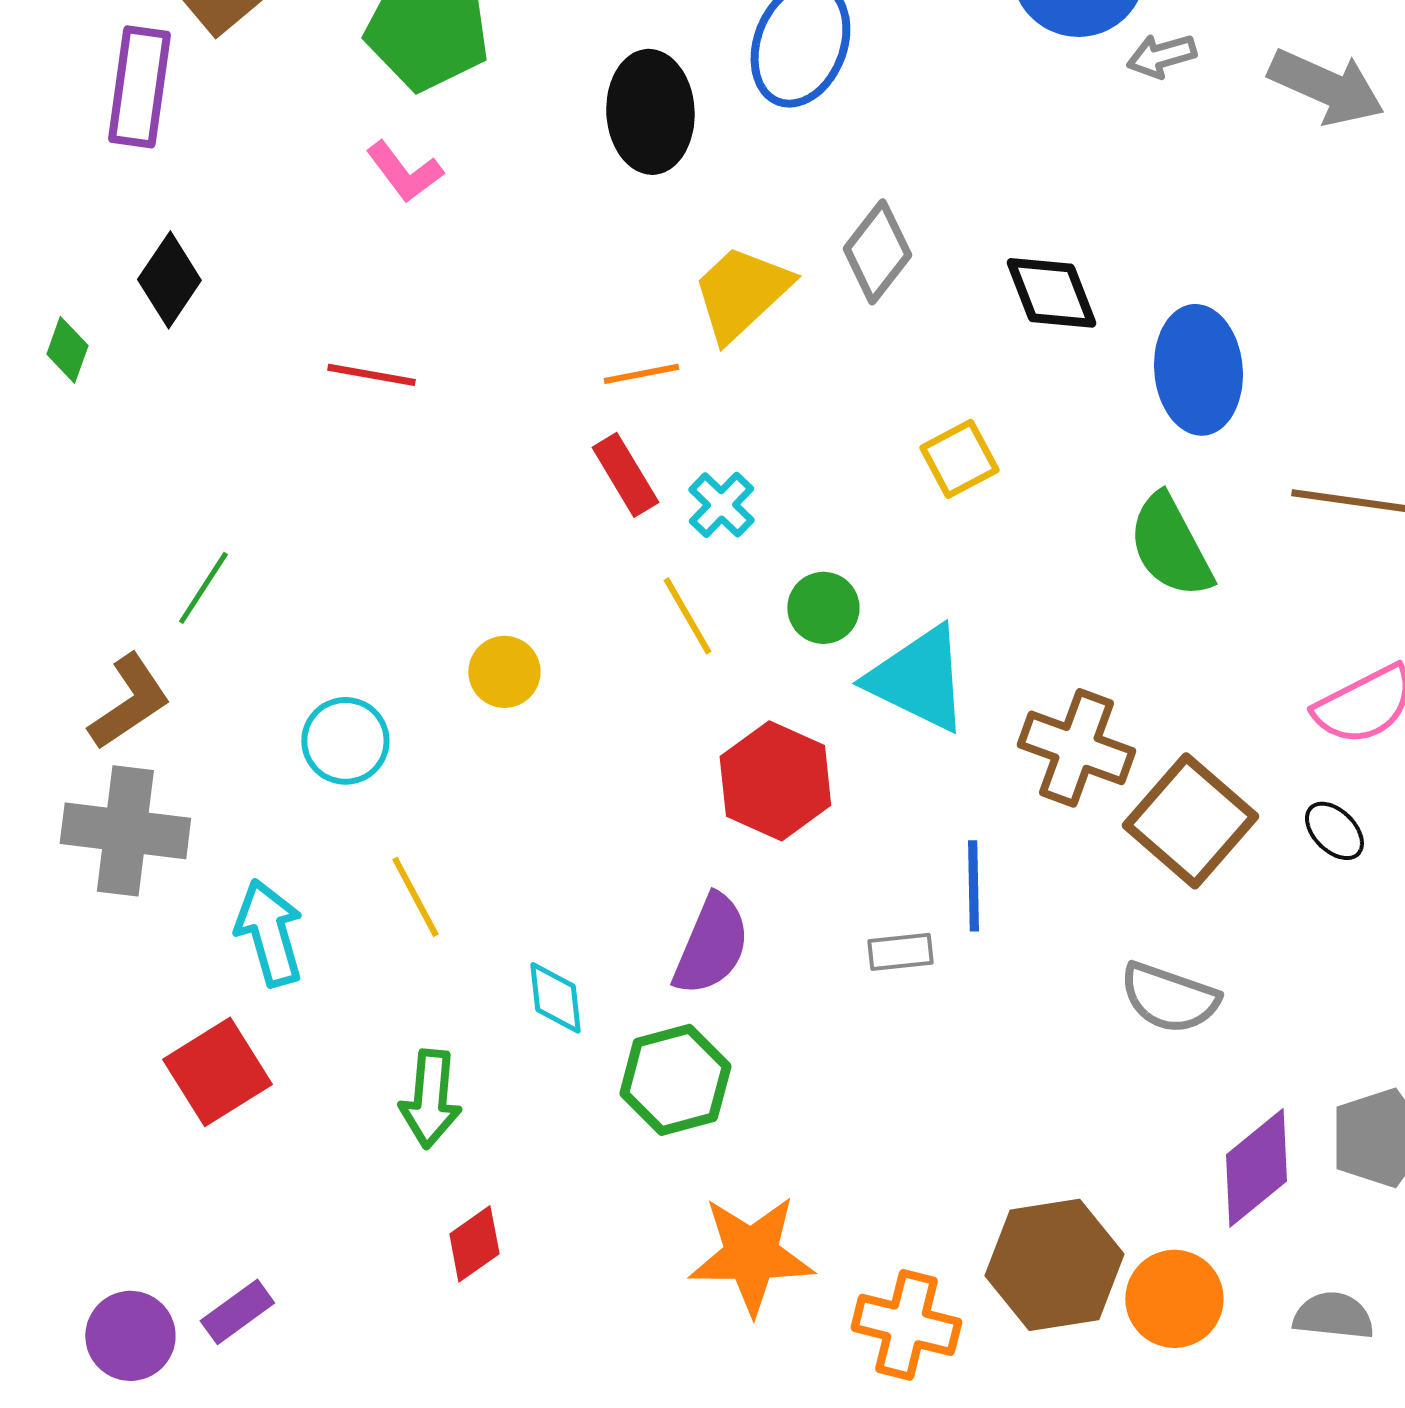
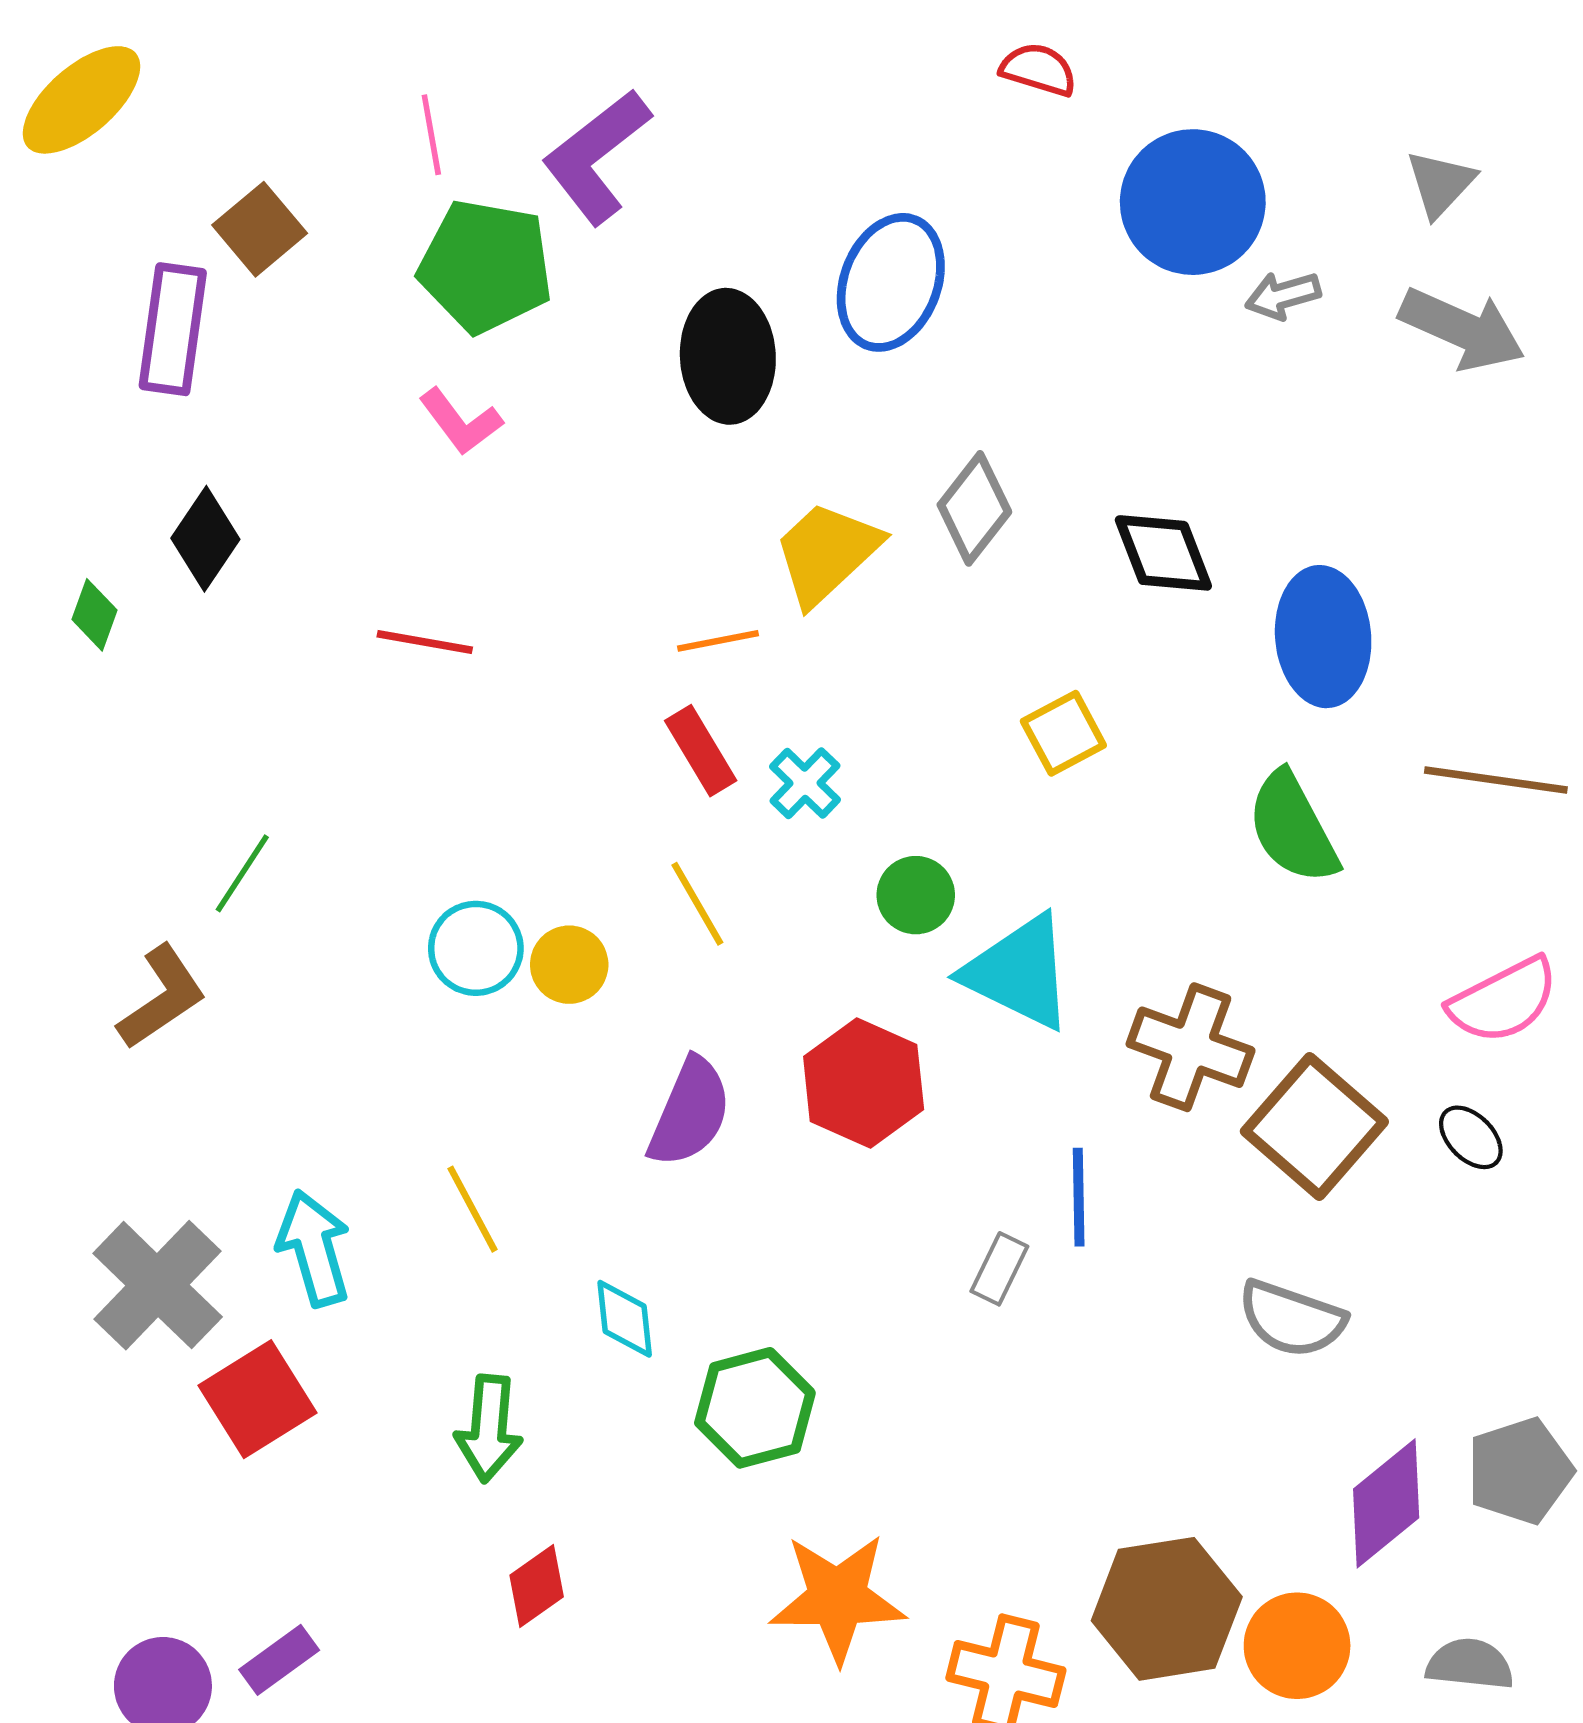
yellow line: (687, 616) -> (697, 904), moved
cyan circle: (345, 741) -> (476, 948), moved
gray cross: (125, 831) -> (158, 1285), moved, turned 37
purple semicircle: (711, 945) -> (690, 1112), moved
gray rectangle: (900, 952) -> (999, 1269), turned -58

